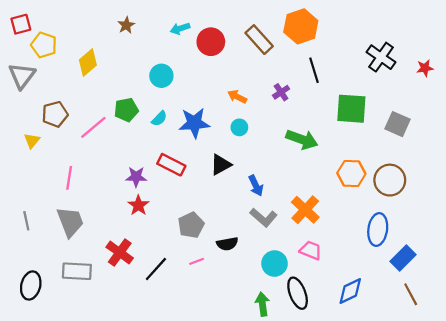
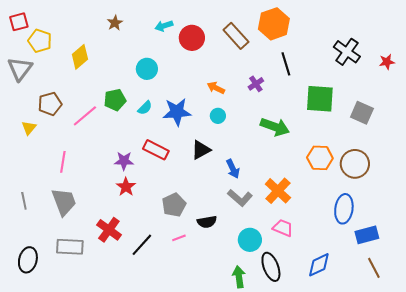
blue rectangle: (403, 258) -> (367, 235), turned 30

